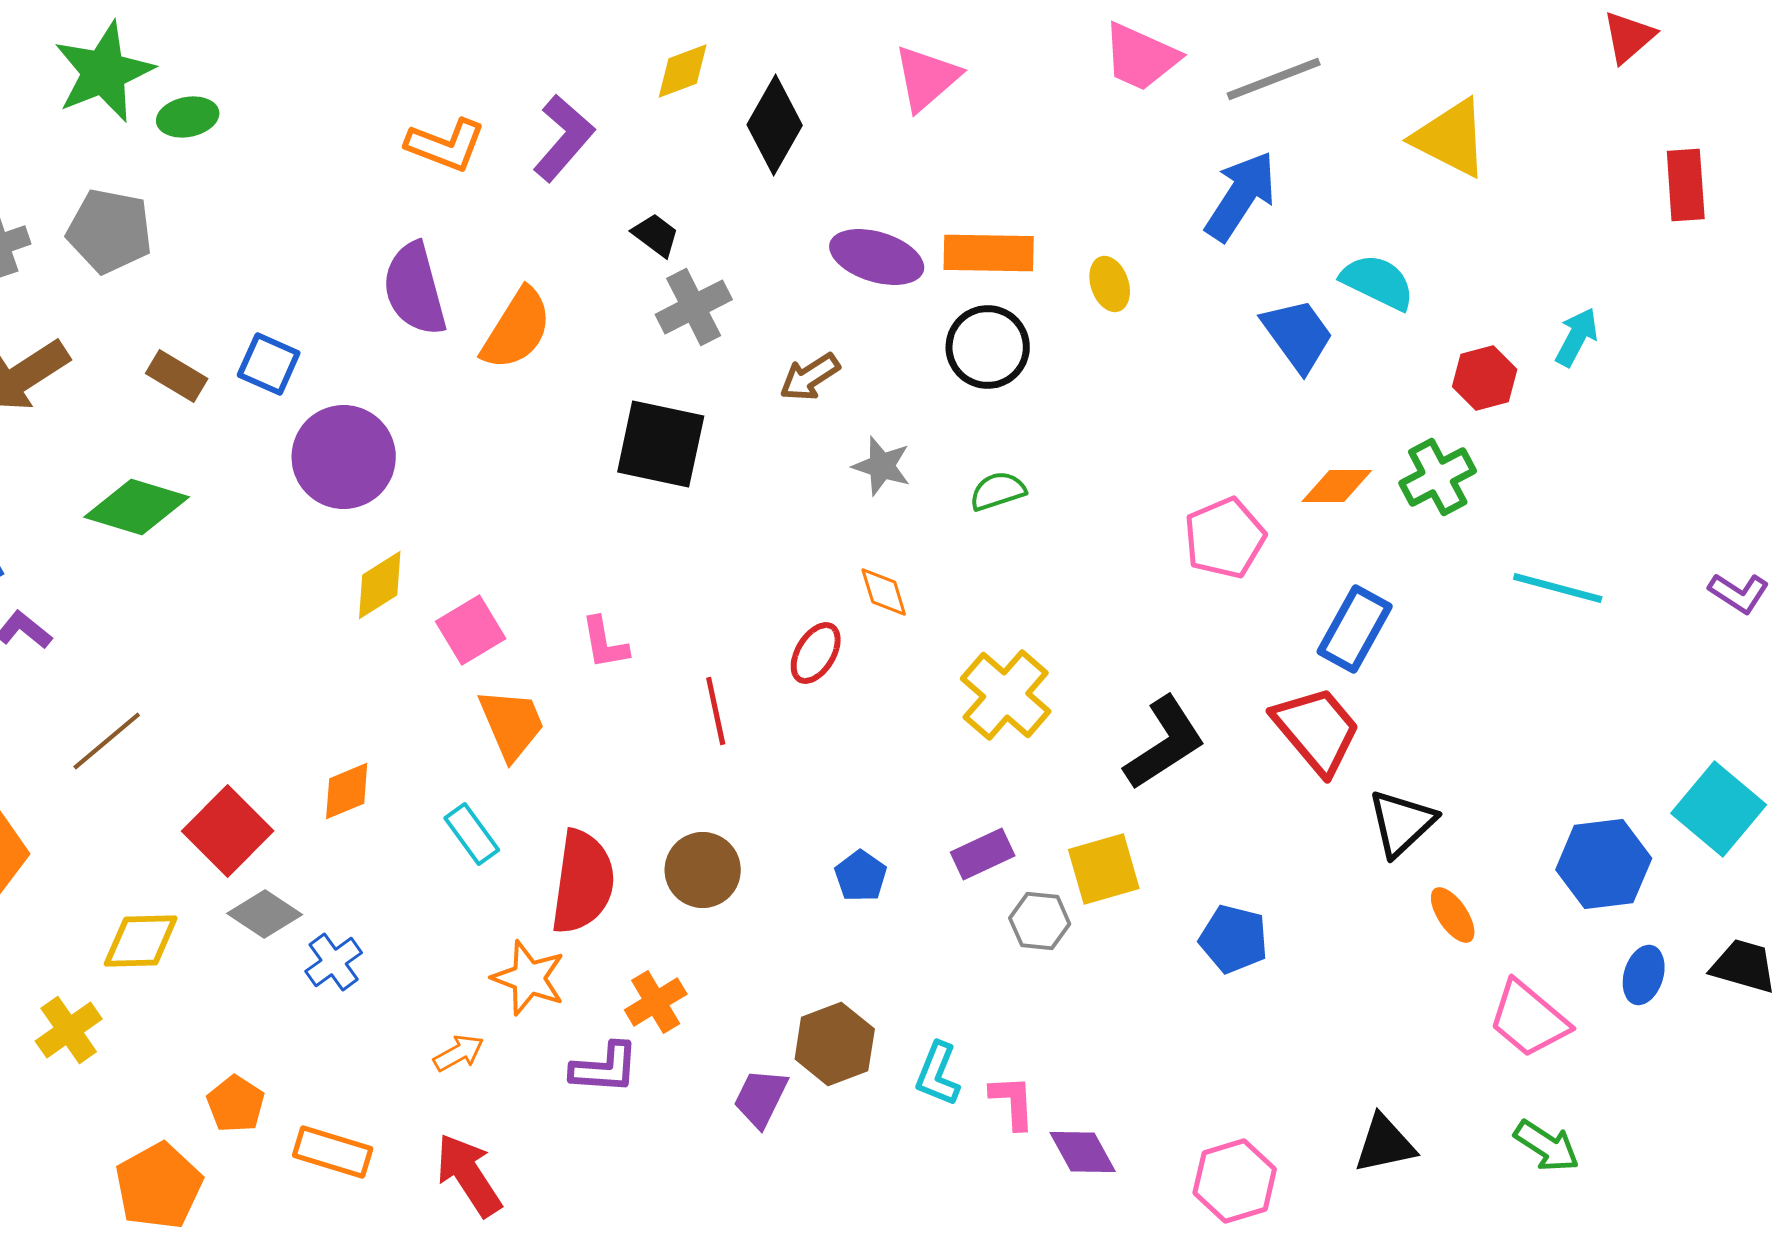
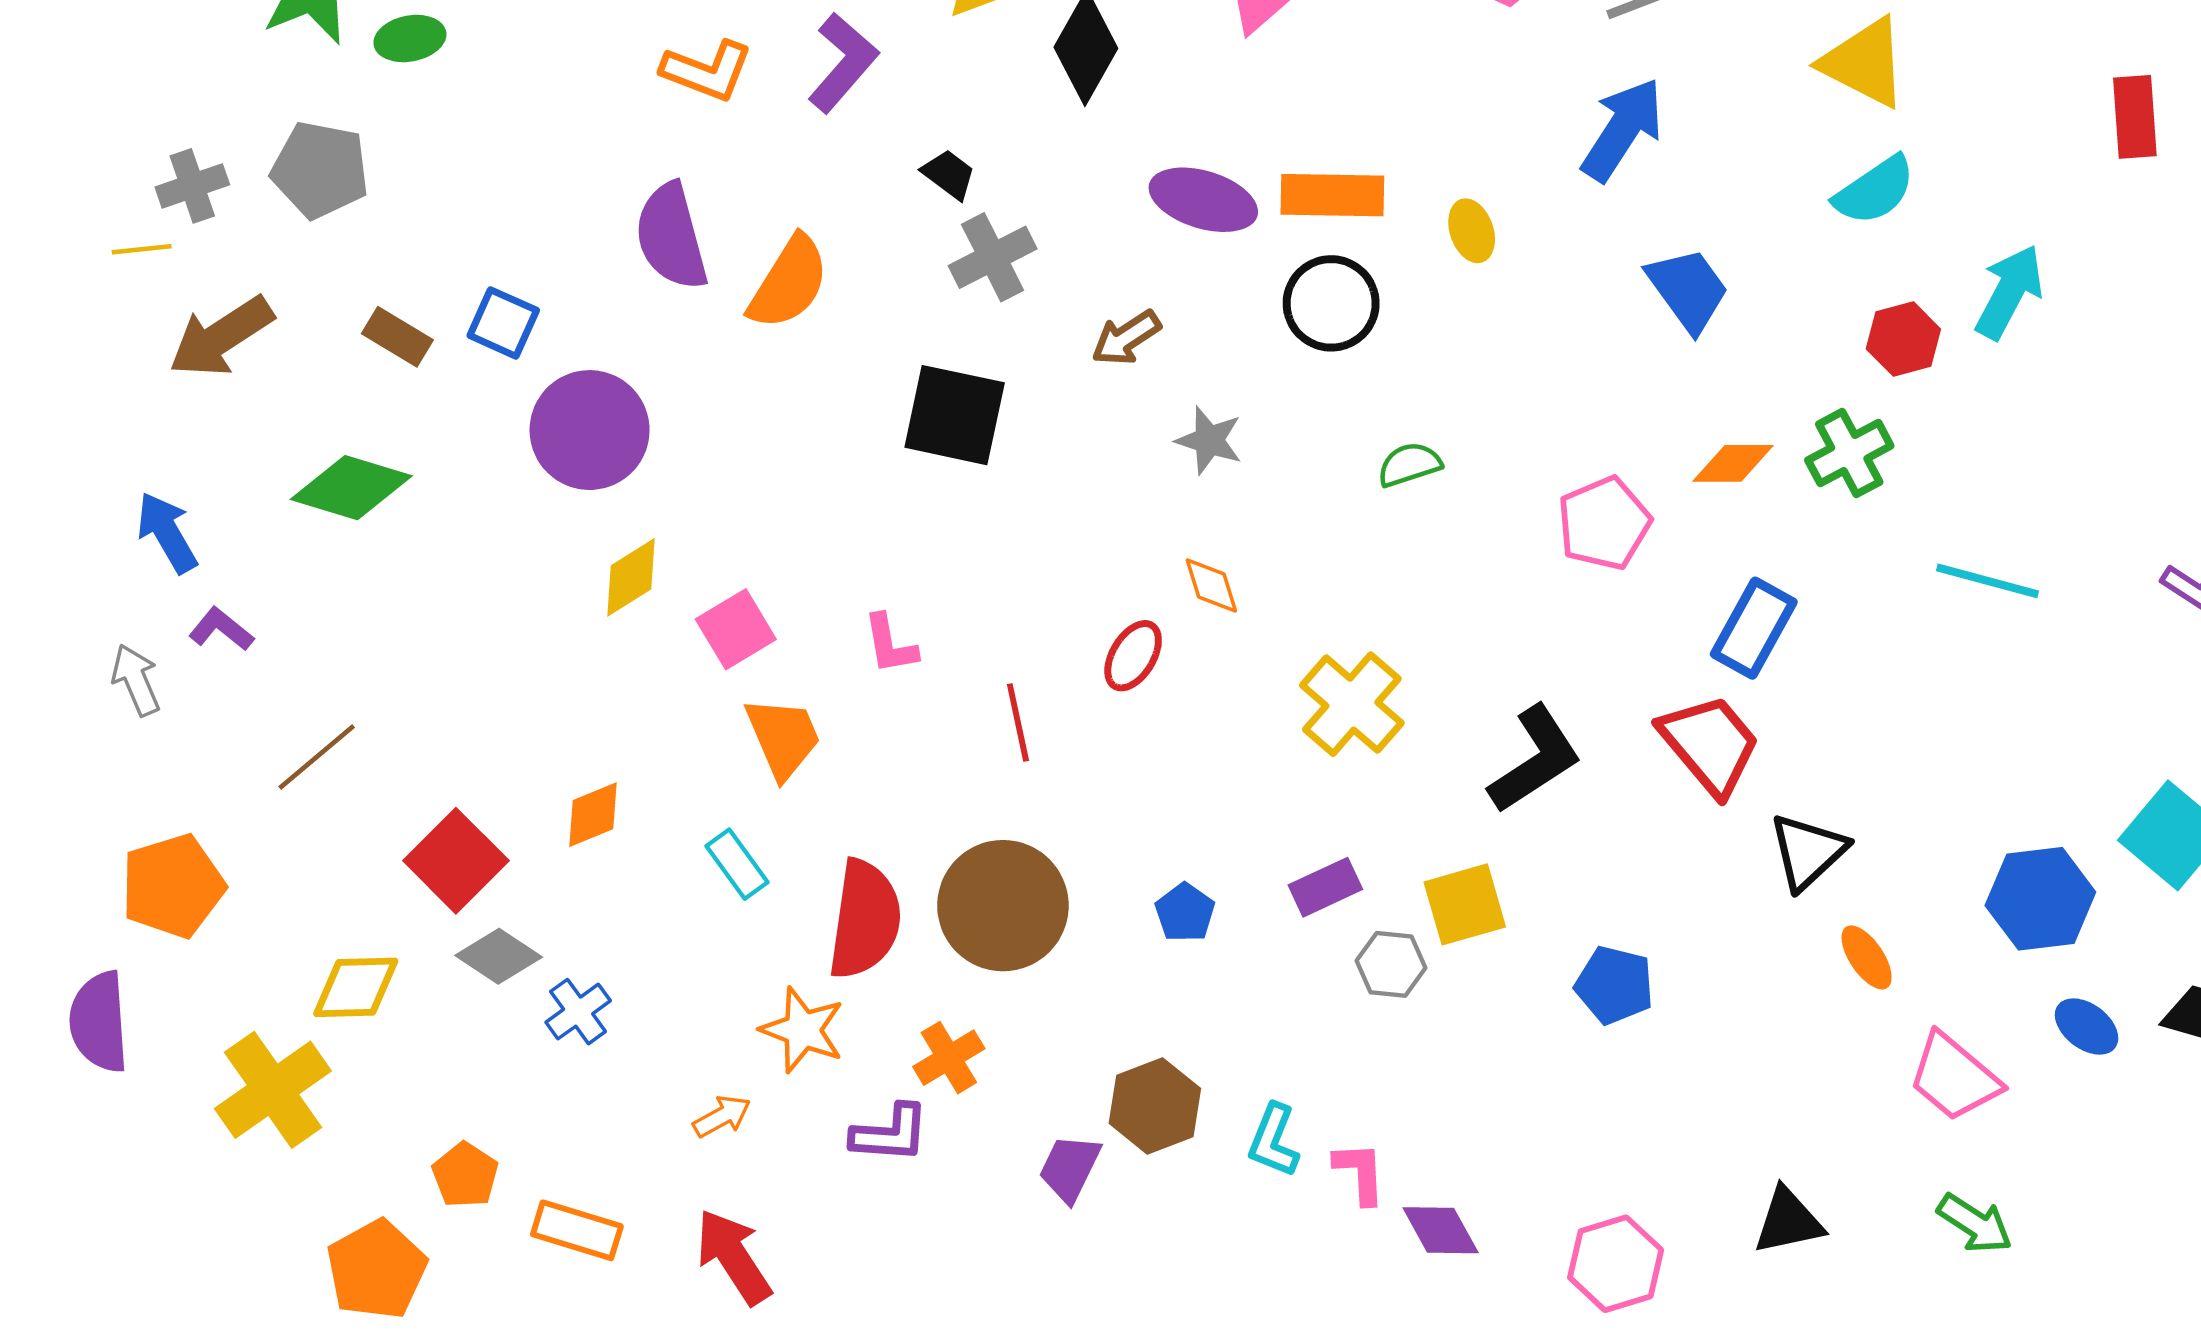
cyan semicircle: (1378, 282) -> (1875, 191), moved, turned 120
cyan arrow: (1577, 337) -> (2009, 292), size x1.4
green semicircle: (998, 491) -> (1409, 465), moved
brown circle: (703, 870) -> (1003, 906), size x1.5
blue ellipse: (1644, 975) -> (2087, 1027), turned -70
yellow cross: (69, 1030) -> (273, 1090), size x1.5

